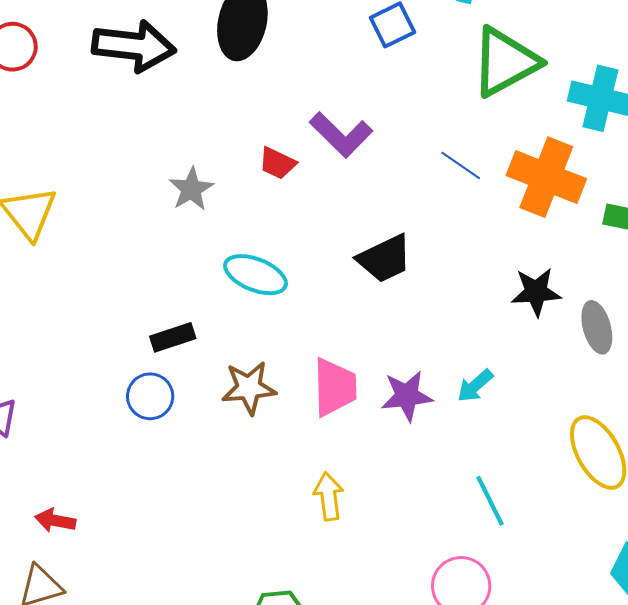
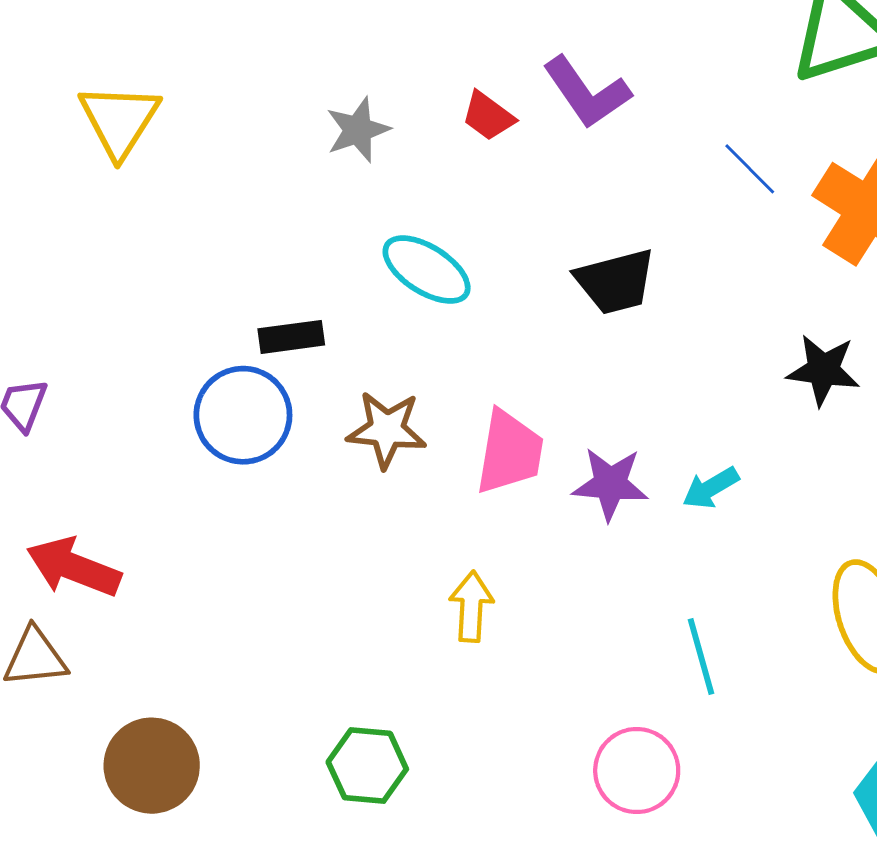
blue circle: (150, 396) -> (243, 415), size x1.4
red arrow: (55, 521) -> (74, 567), size x1.6

